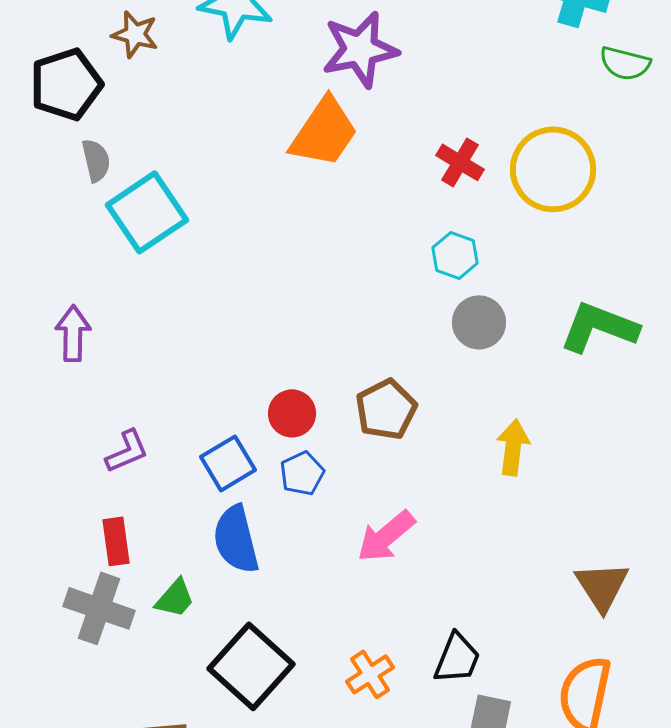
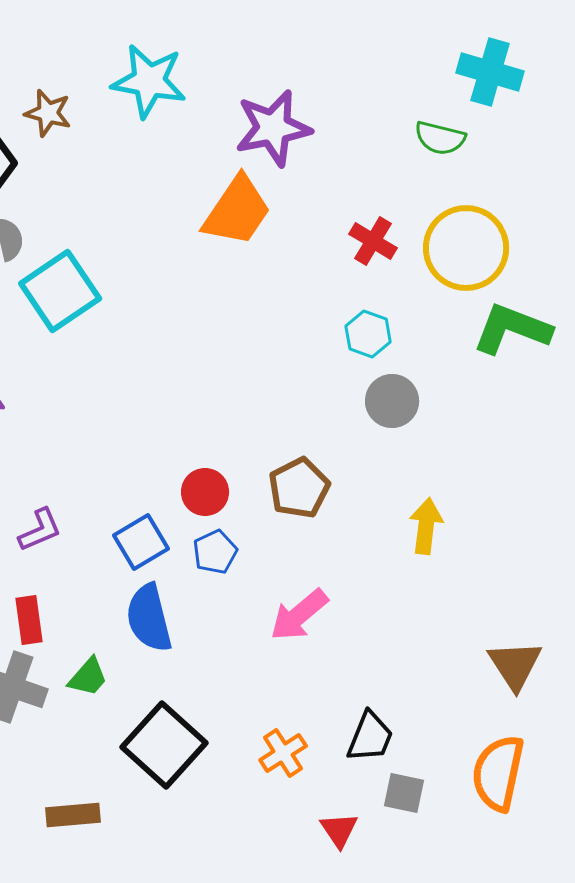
green semicircle: (625, 63) -> (440, 138), moved
green L-shape: (599, 327) -> (512, 329), moved

